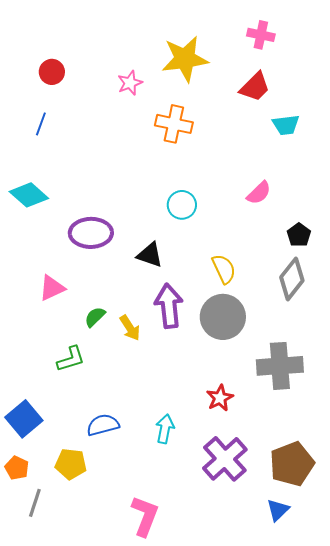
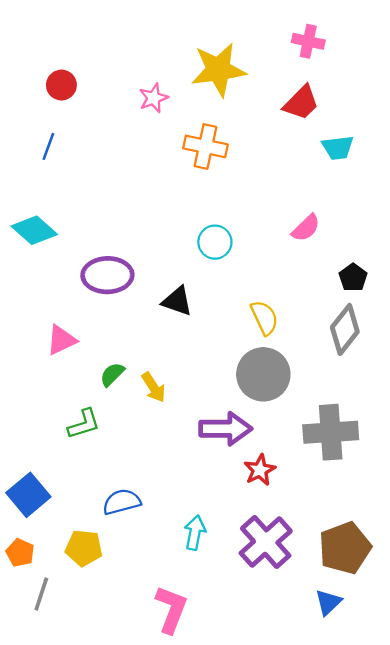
purple arrow: (169, 306) -> (226, 429), moved, turned 96
cyan arrow: (165, 429) -> (195, 533), moved

